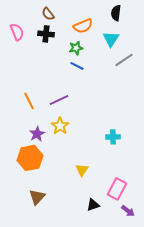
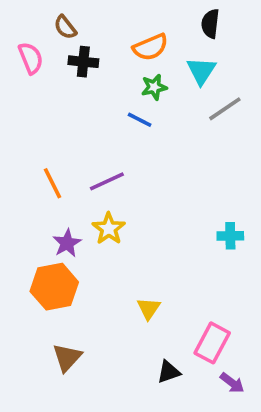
brown semicircle: (48, 14) -> (65, 27), moved
green star: (76, 48) -> (154, 87), moved
cyan cross: (113, 137) -> (230, 236), moved

